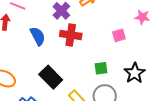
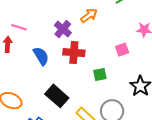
green square: (101, 68) -> (100, 75), moved

